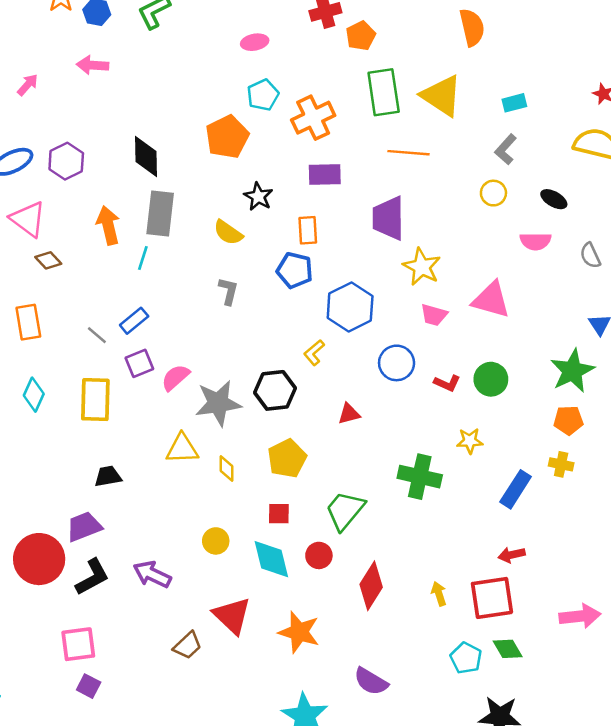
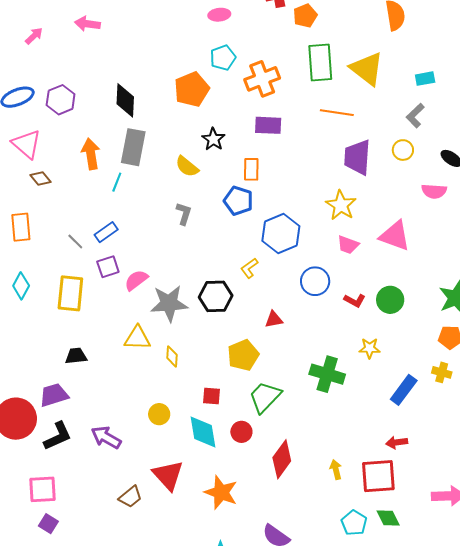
purple trapezoid: (388, 218) -> (357, 157), moved
yellow pentagon: (287, 458) -> (243, 355), moved

